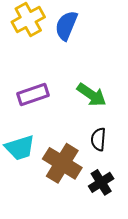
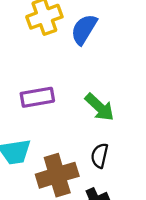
brown cross: (62, 163) -> (57, 175), turned 33

